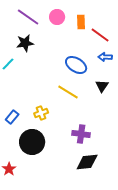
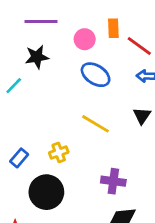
purple line: (28, 17) -> (41, 21), turned -35
pink circle: (57, 17) -> (85, 39), moved
blue ellipse: (76, 65) -> (96, 75), moved

